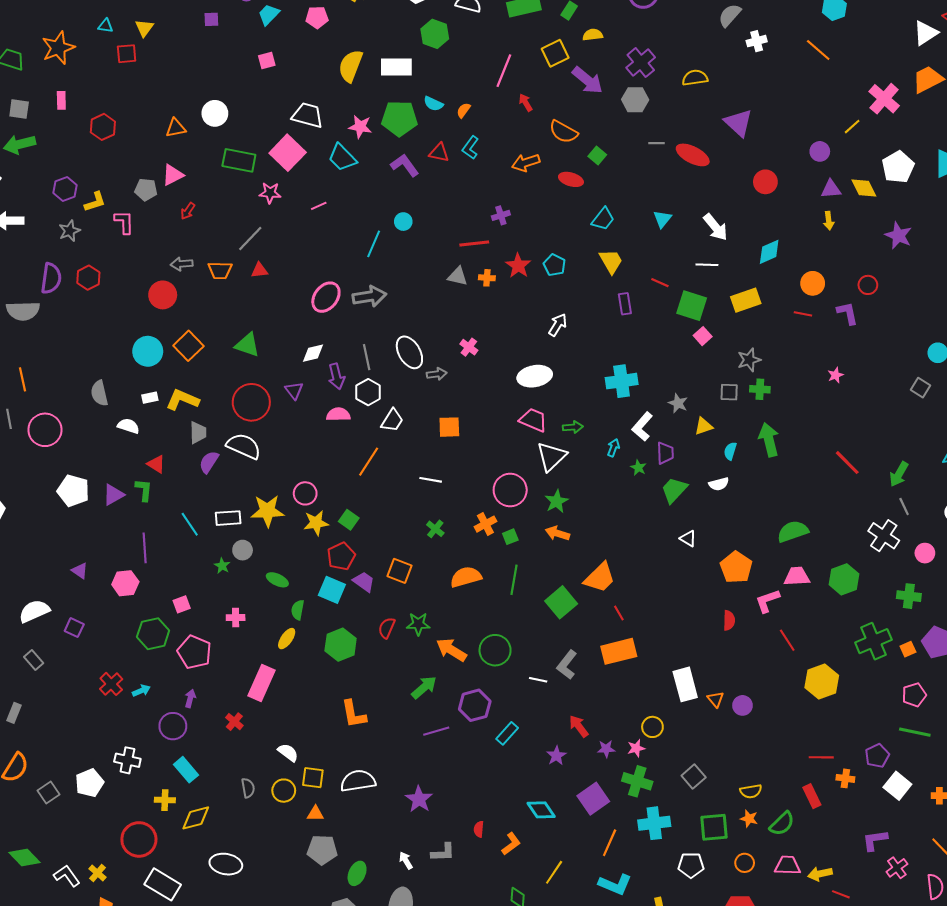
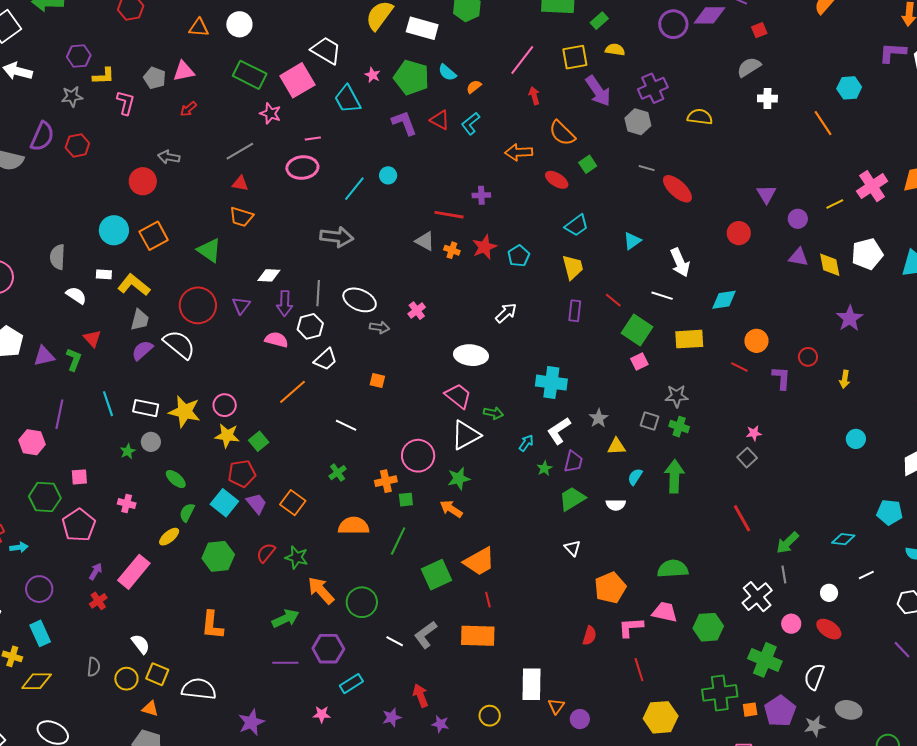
purple triangle: (738, 123) -> (766, 194), moved, size x0.7
pink star: (360, 127) -> (373, 75), size x0.7
yellow arrow: (829, 221) -> (845, 379), moved
orange trapezoid: (220, 270) -> (241, 217), moved
pink ellipse: (326, 297) -> (302, 167), moved, turned 32
white ellipse: (409, 352) -> (360, 300), turned -52
gray square: (920, 388) -> (747, 458), moved
orange square: (449, 427) -> (377, 381), size x0.7
green cross: (909, 596) -> (765, 660), size x1.4
purple arrow: (190, 698) -> (96, 571), moved
pink star: (636, 748) -> (322, 714), moved

